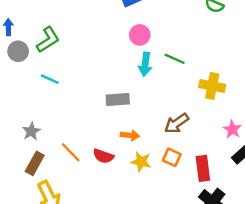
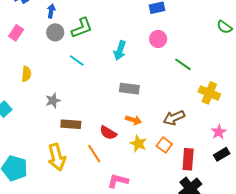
cyan arrow: (145, 64) -> (120, 50), moved
orange line: (71, 152) -> (94, 154), moved
brown rectangle: (35, 163) -> (71, 124), moved, turned 54

